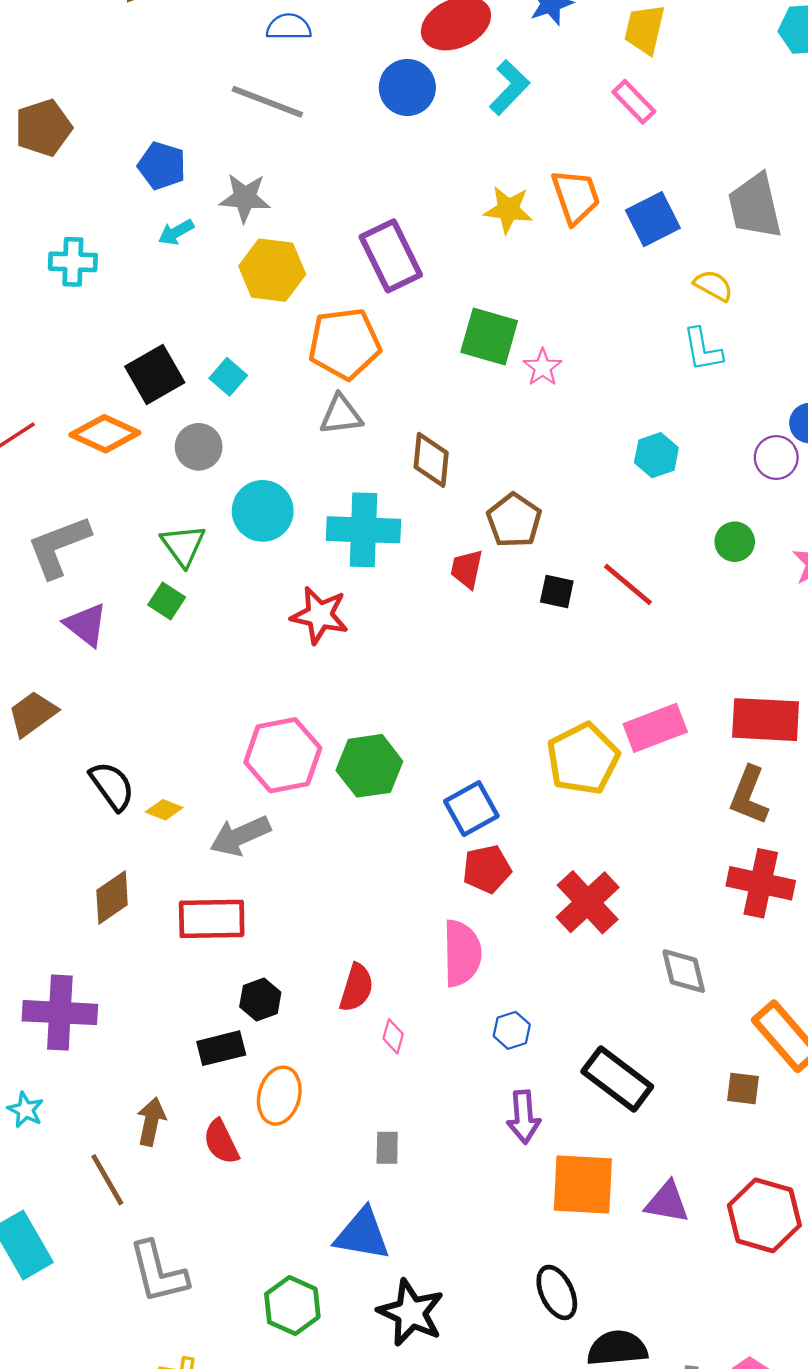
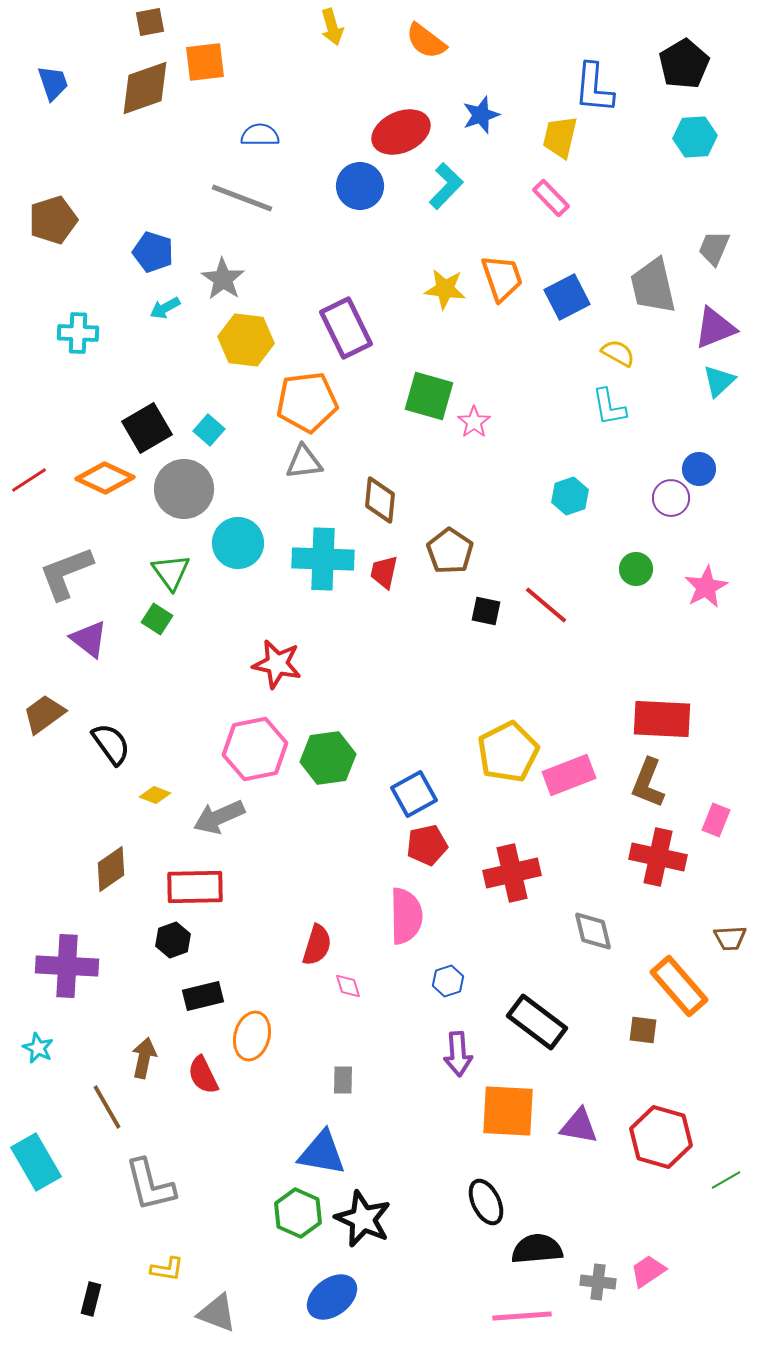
gray star: (245, 198) -> (223, 279), turned 30
gray circle: (199, 447) -> (184, 489), size x1.5
red trapezoid: (467, 569) -> (384, 572), moved
red star: (320, 615) -> (277, 664), moved
pink rectangle: (655, 728) -> (569, 775), moved
black semicircle: (112, 786) -> (111, 744), moved
red cross: (588, 902) -> (512, 873), turned 30
black hexagon: (260, 1000) -> (173, 940), moved
pink diamond: (393, 1036) -> (348, 986), turned -32
green hexagon: (292, 1305) -> (298, 1213), moved

